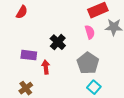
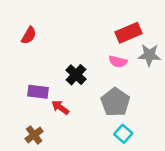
pink semicircle: (90, 32) -> (118, 62), turned 120
red arrow: (46, 67) -> (60, 107), turned -48

